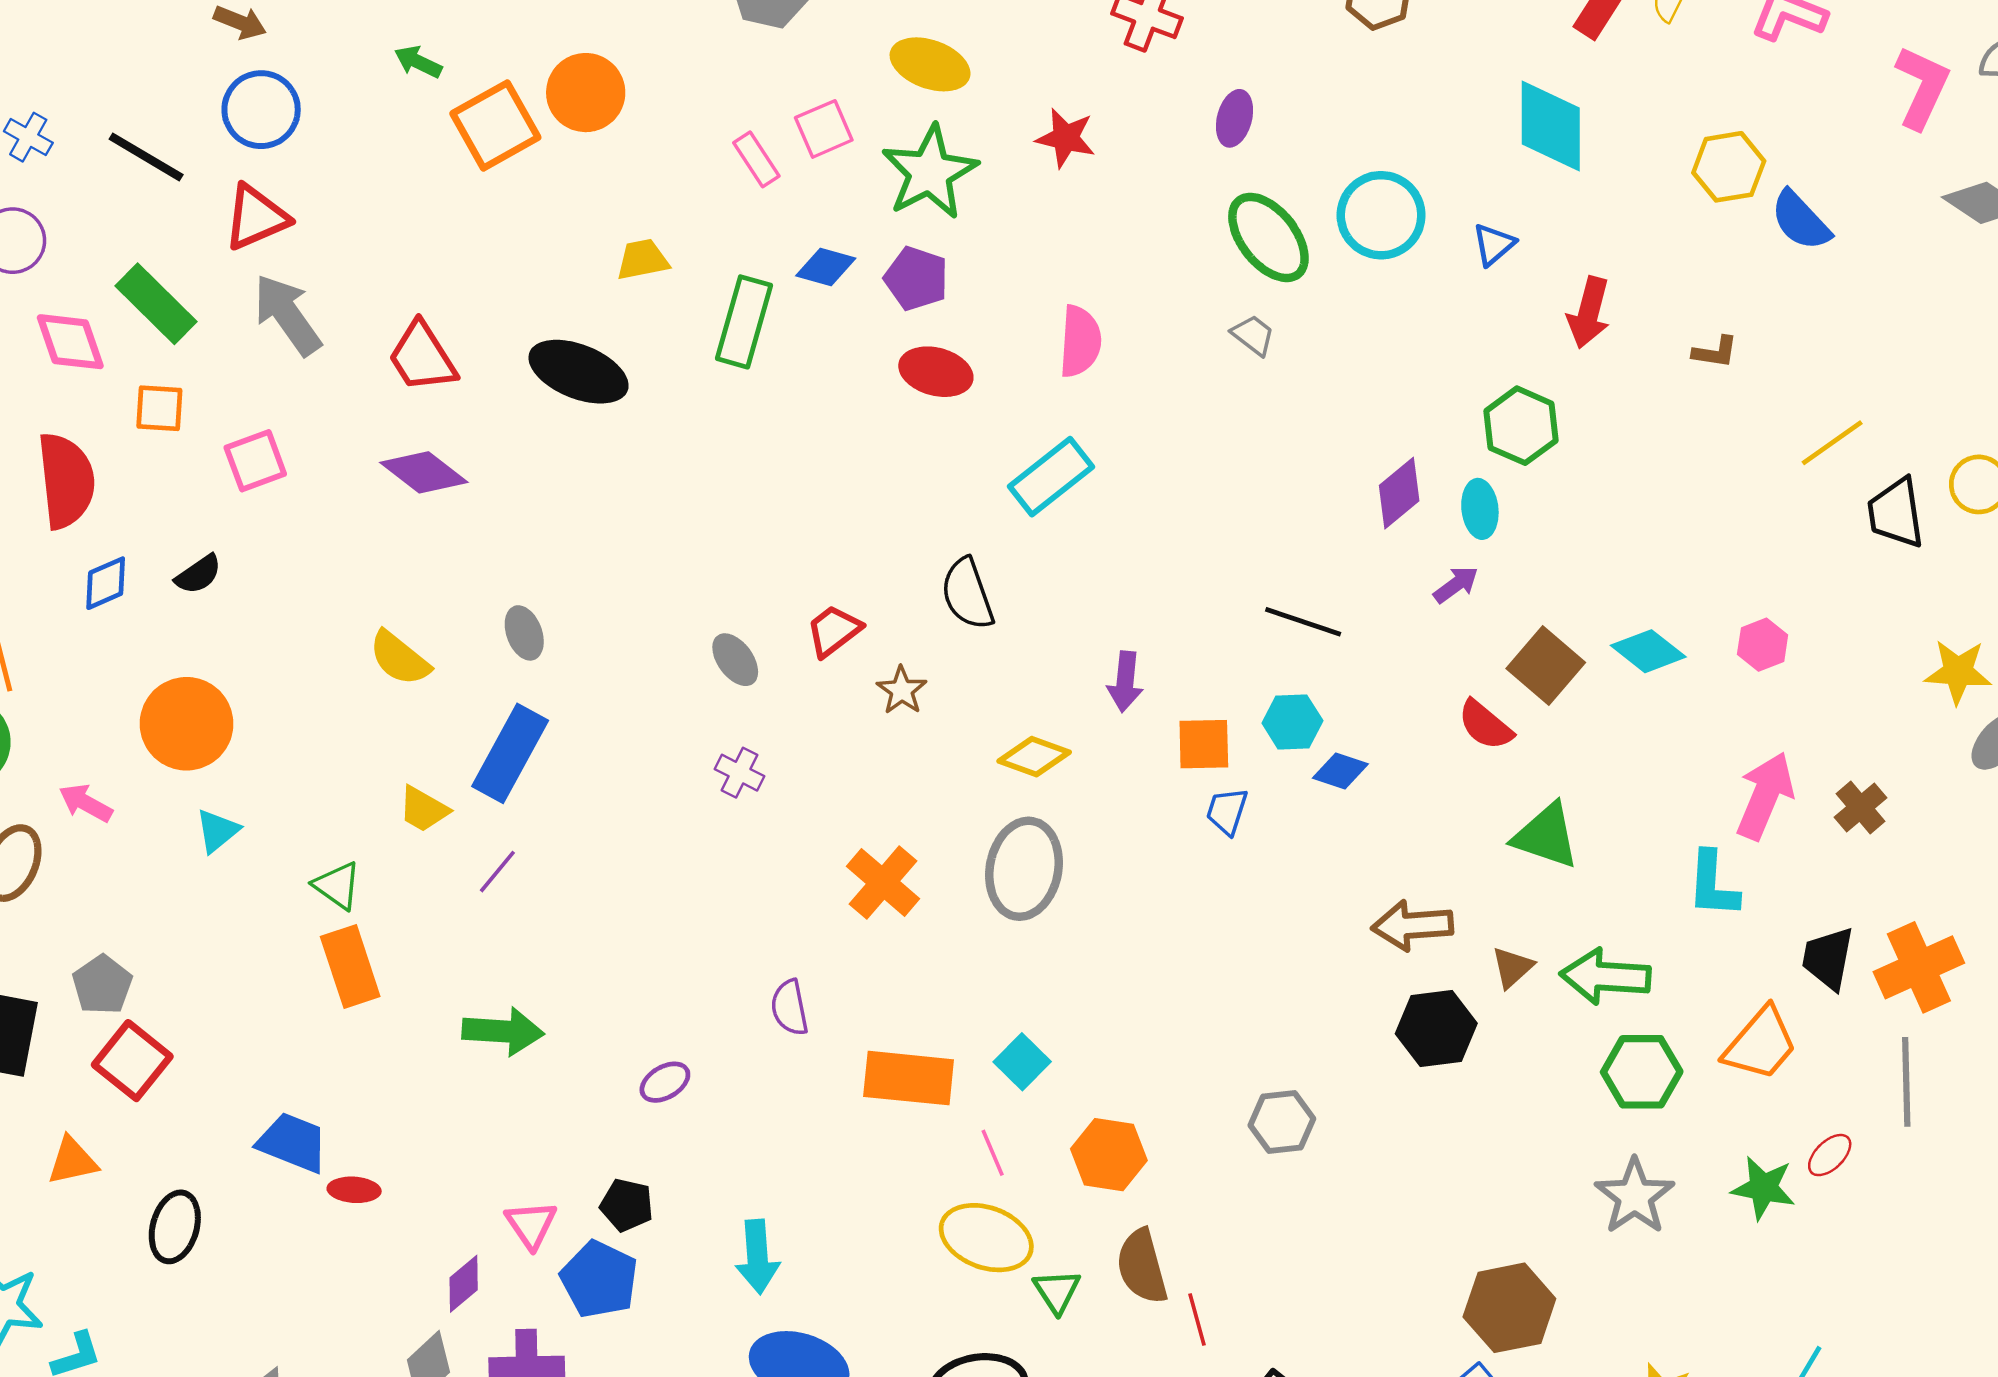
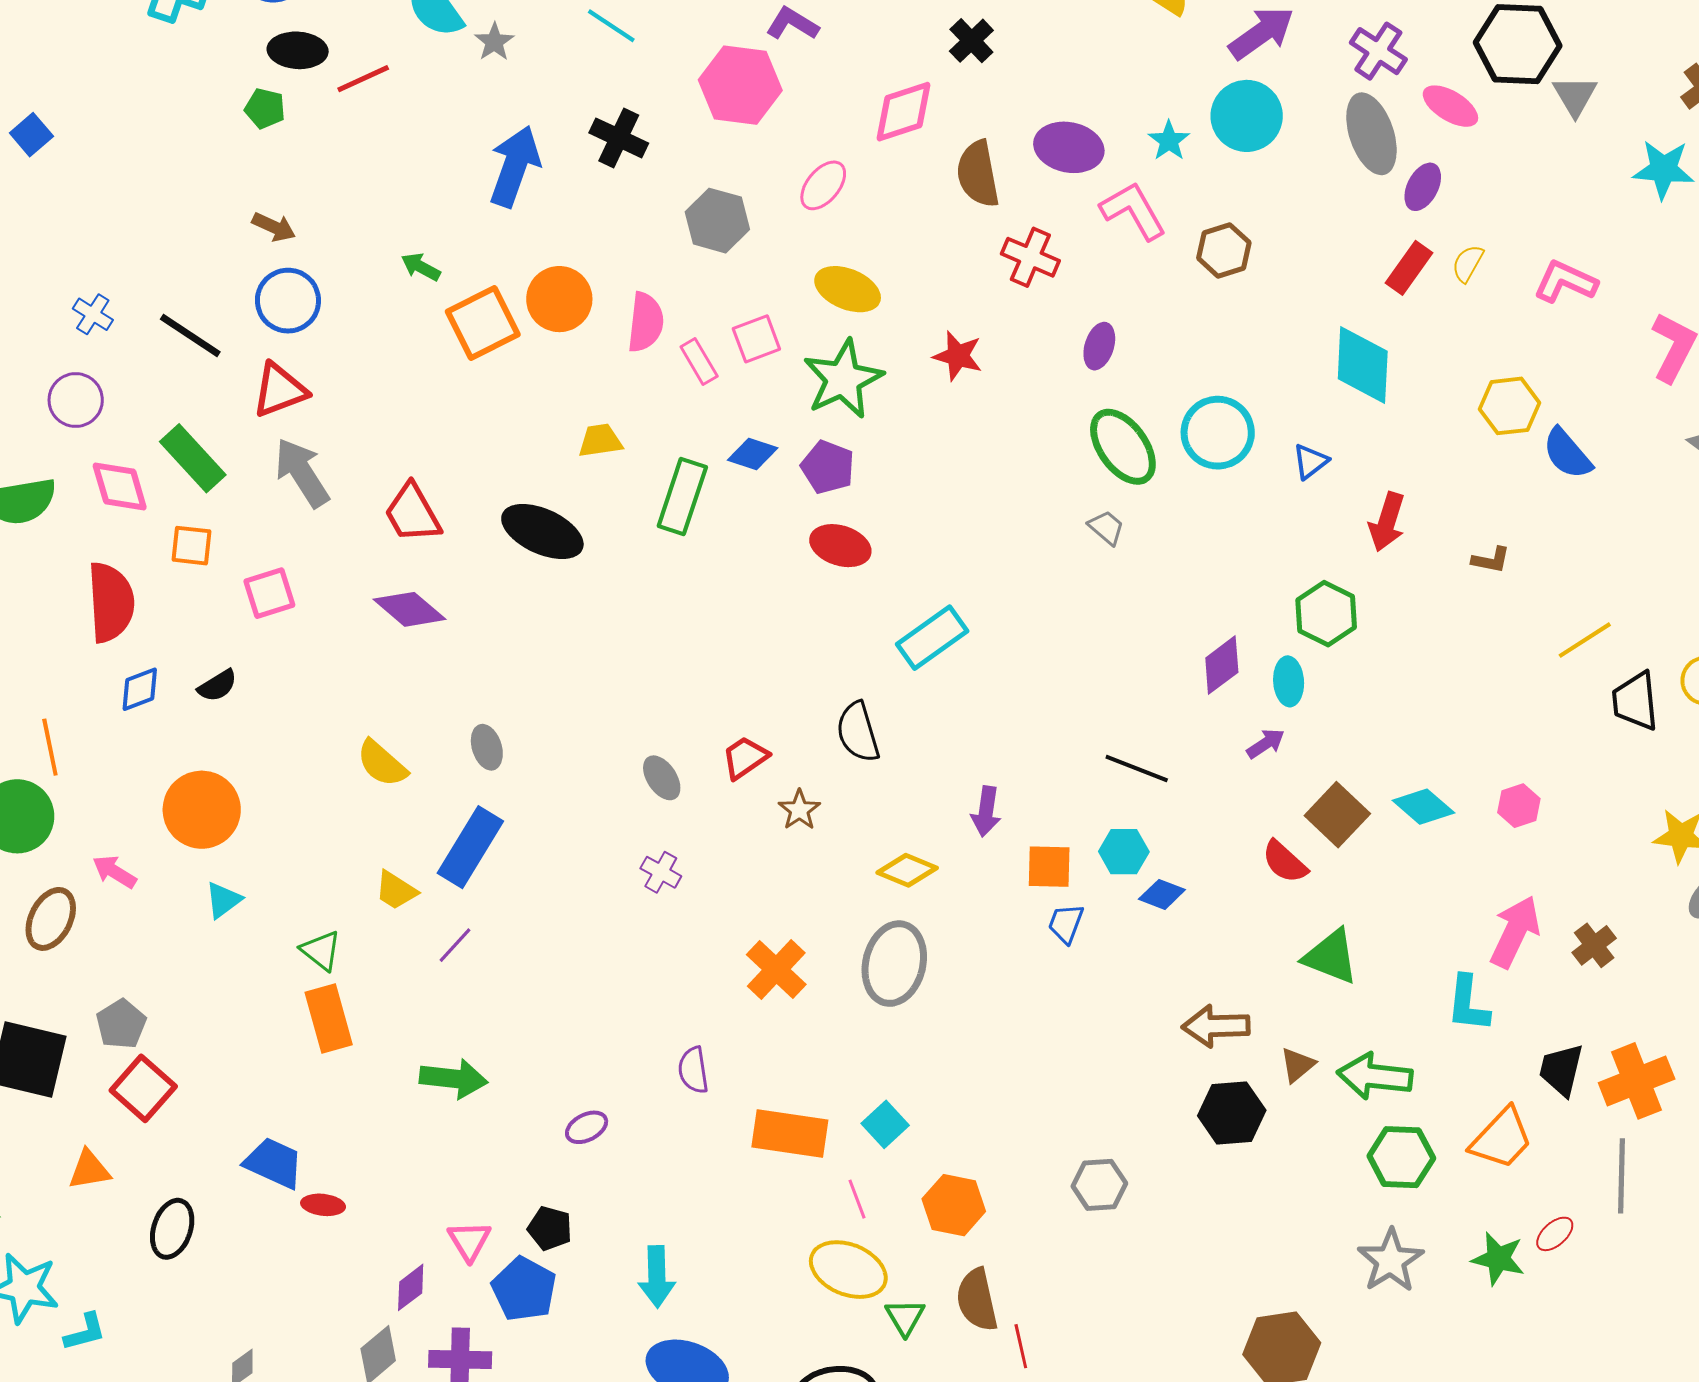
pink semicircle: (1080, 341) -> (646, 322), moved

